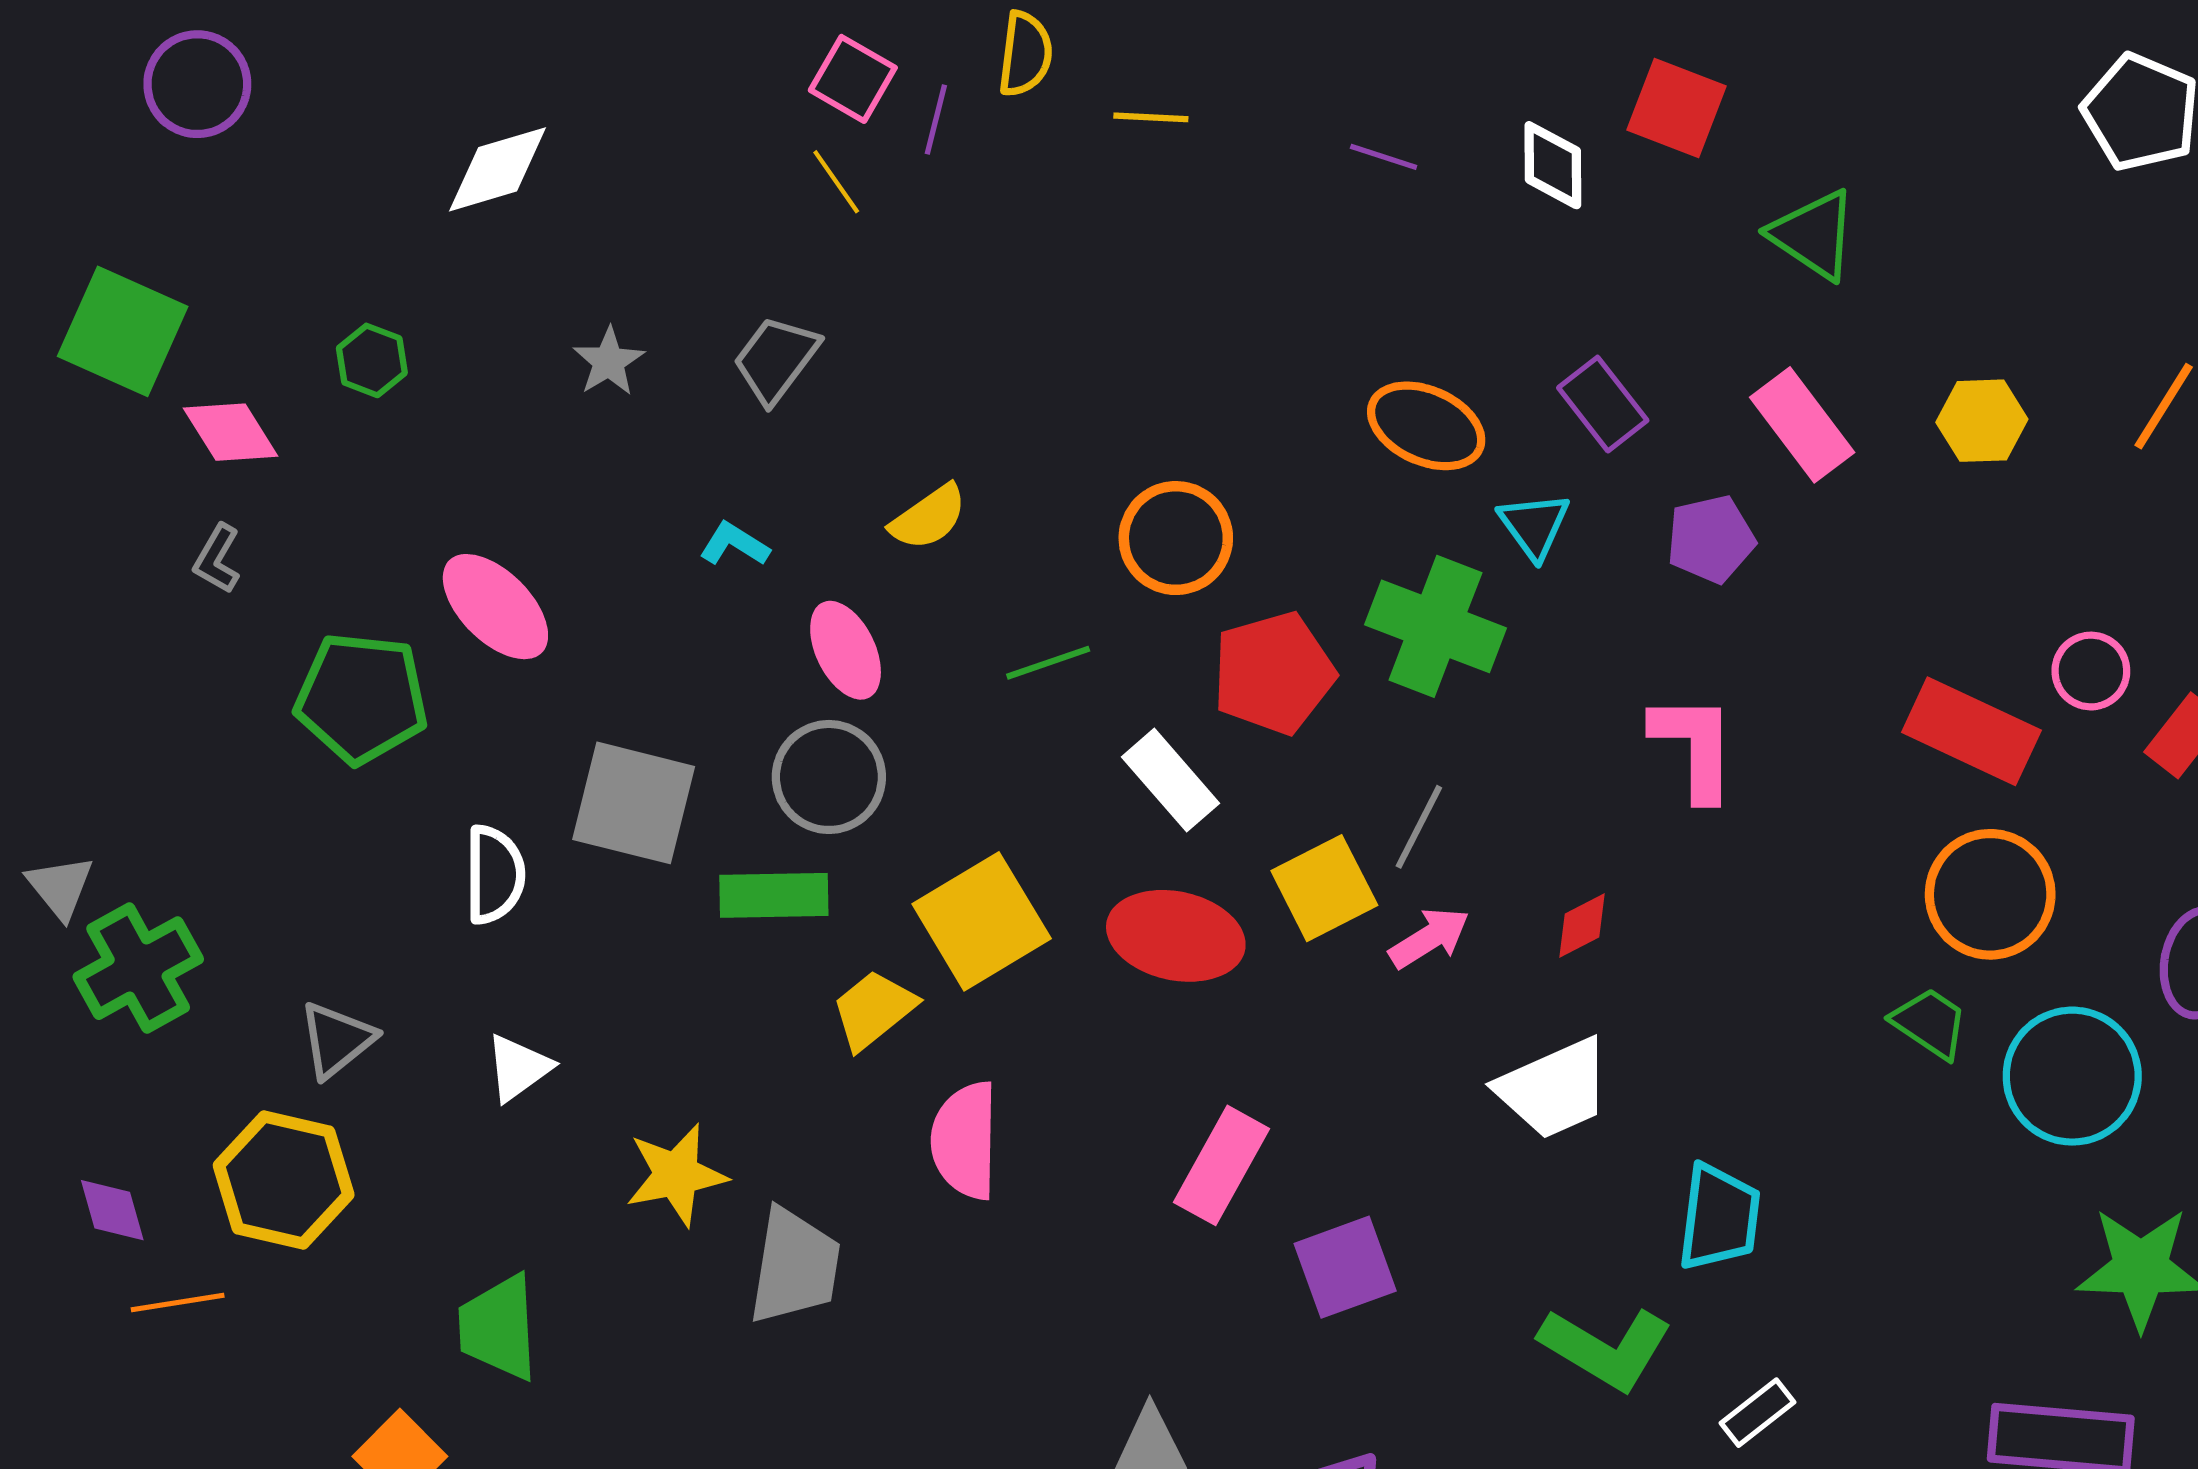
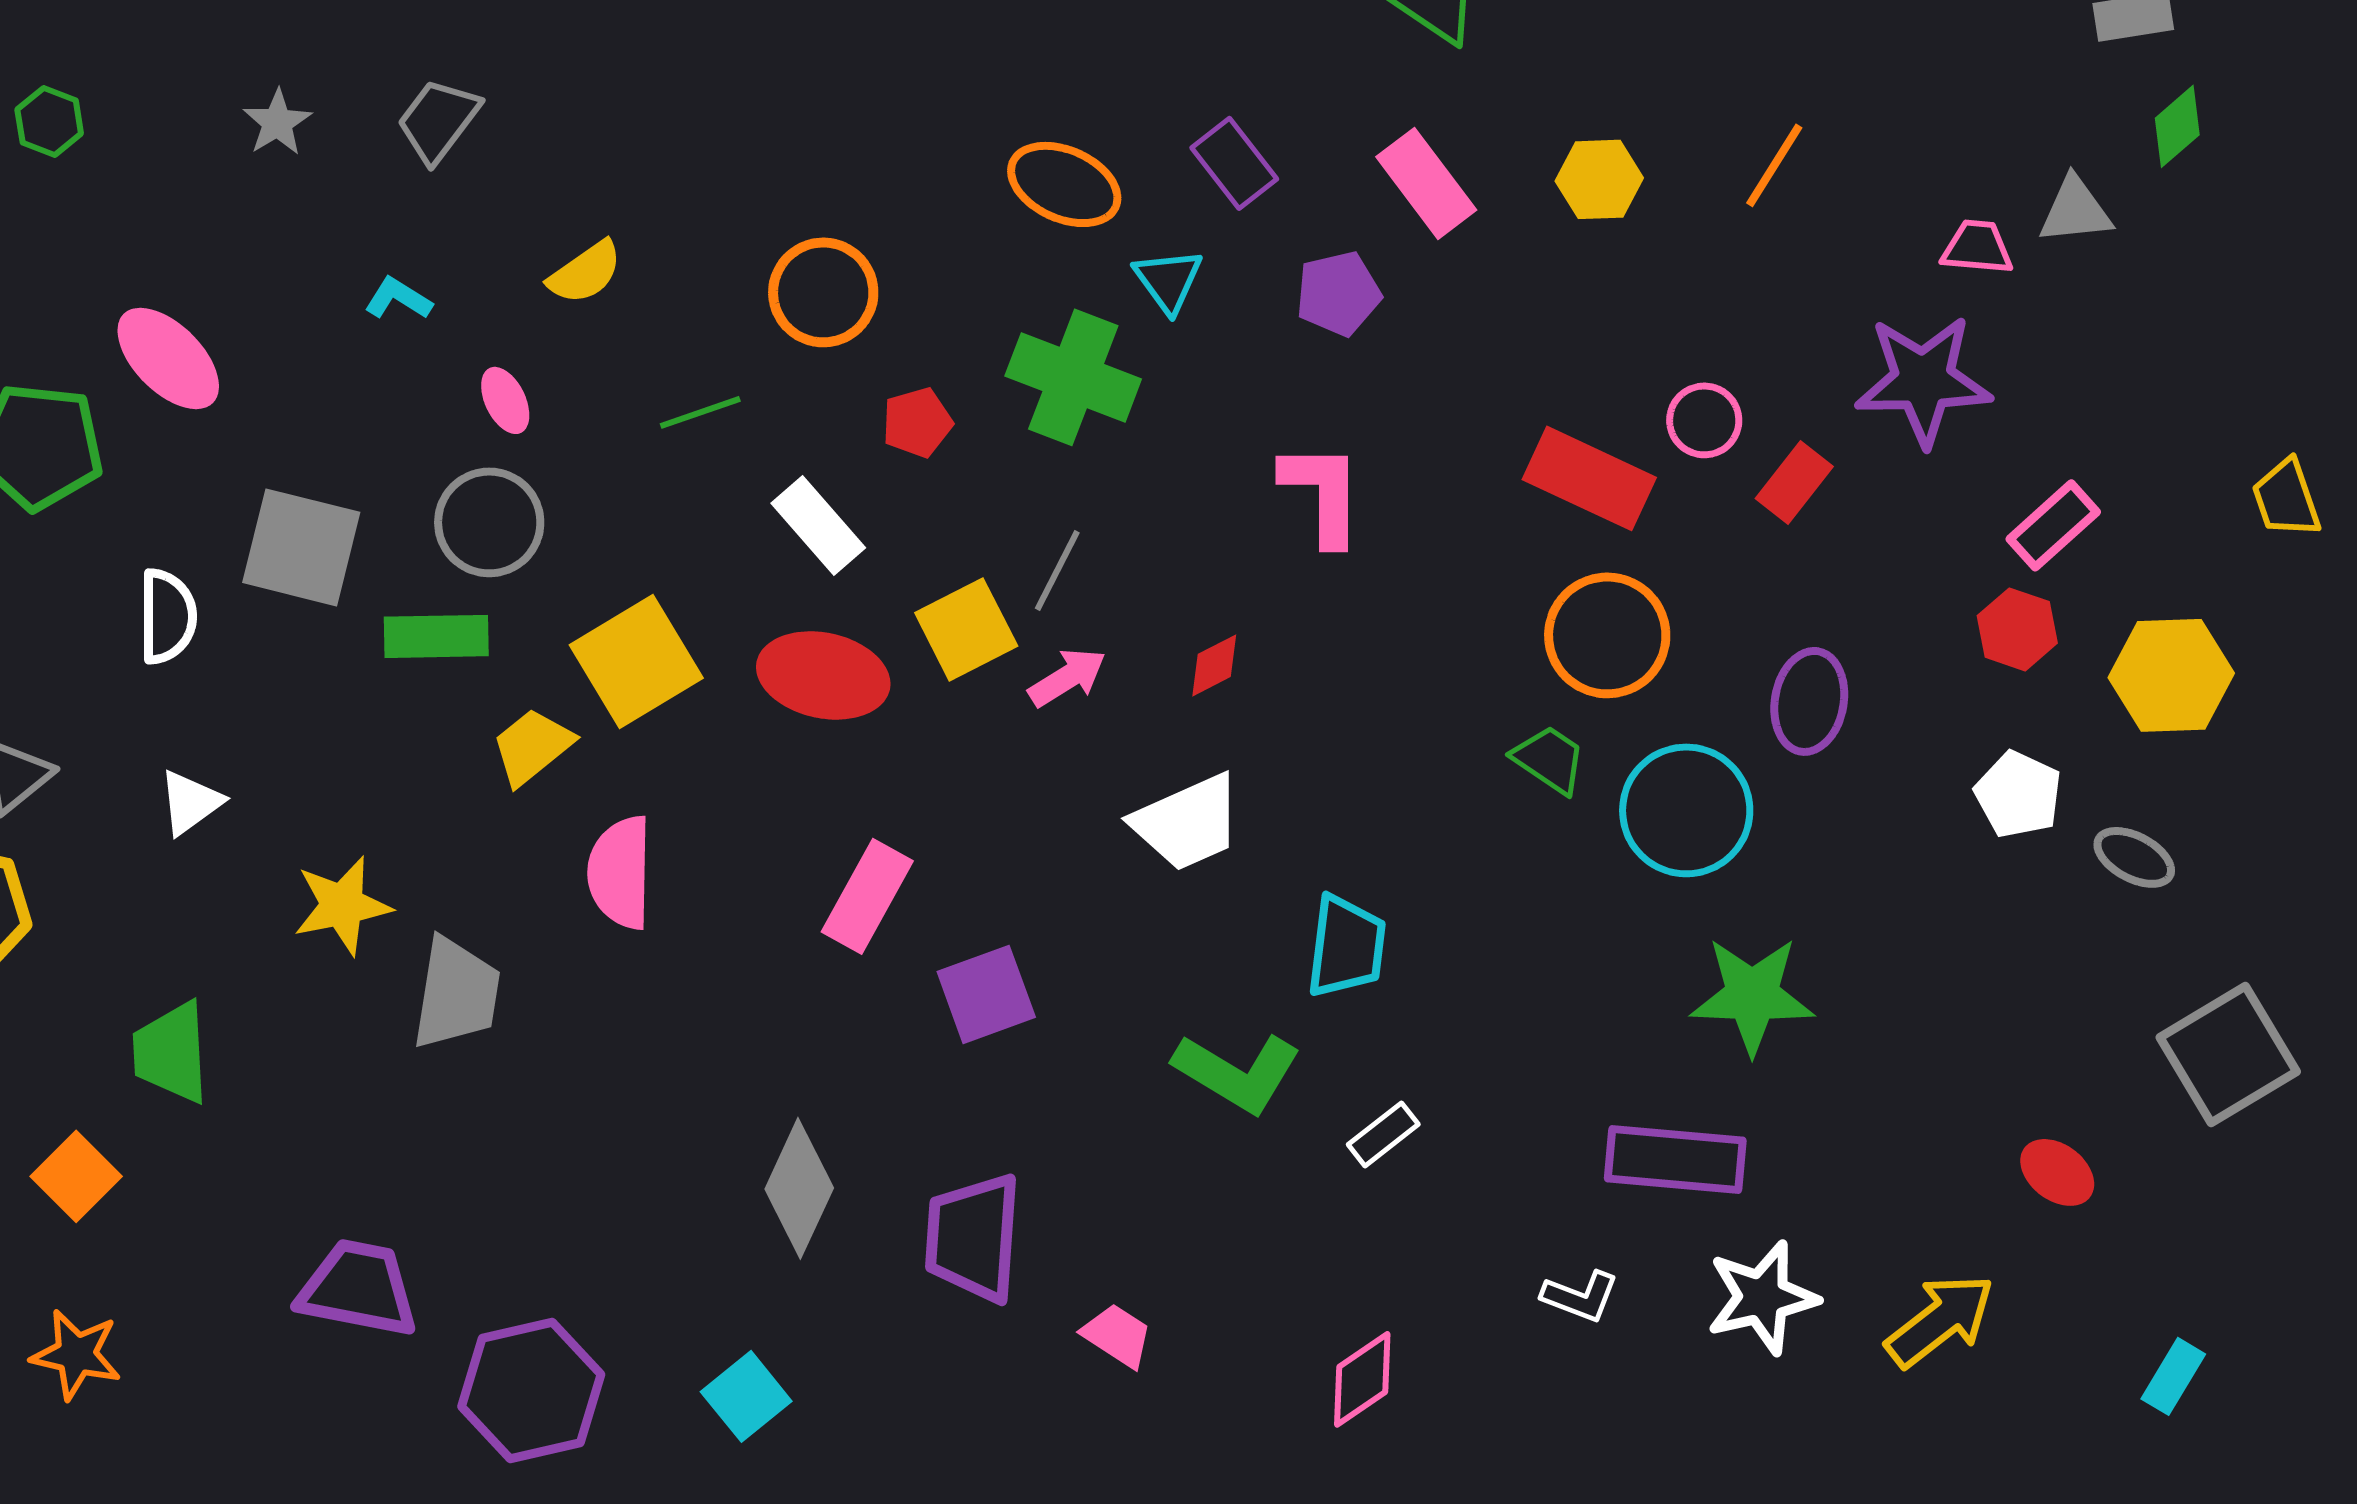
pink ellipse: (846, 650) -> (505, 400), size x0.7
red pentagon: (1273, 673) -> (917, 422), size x0.6

